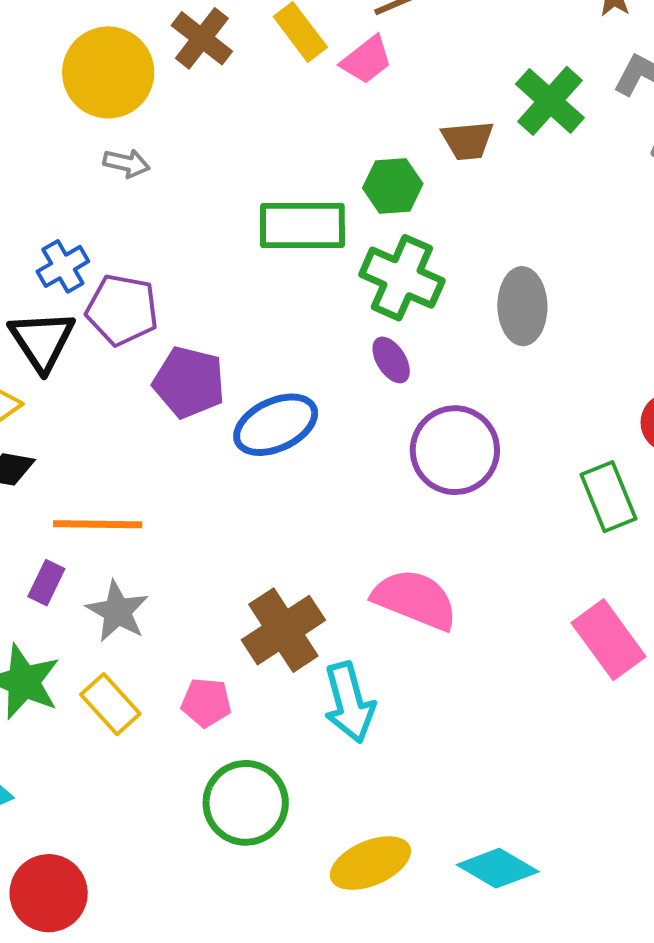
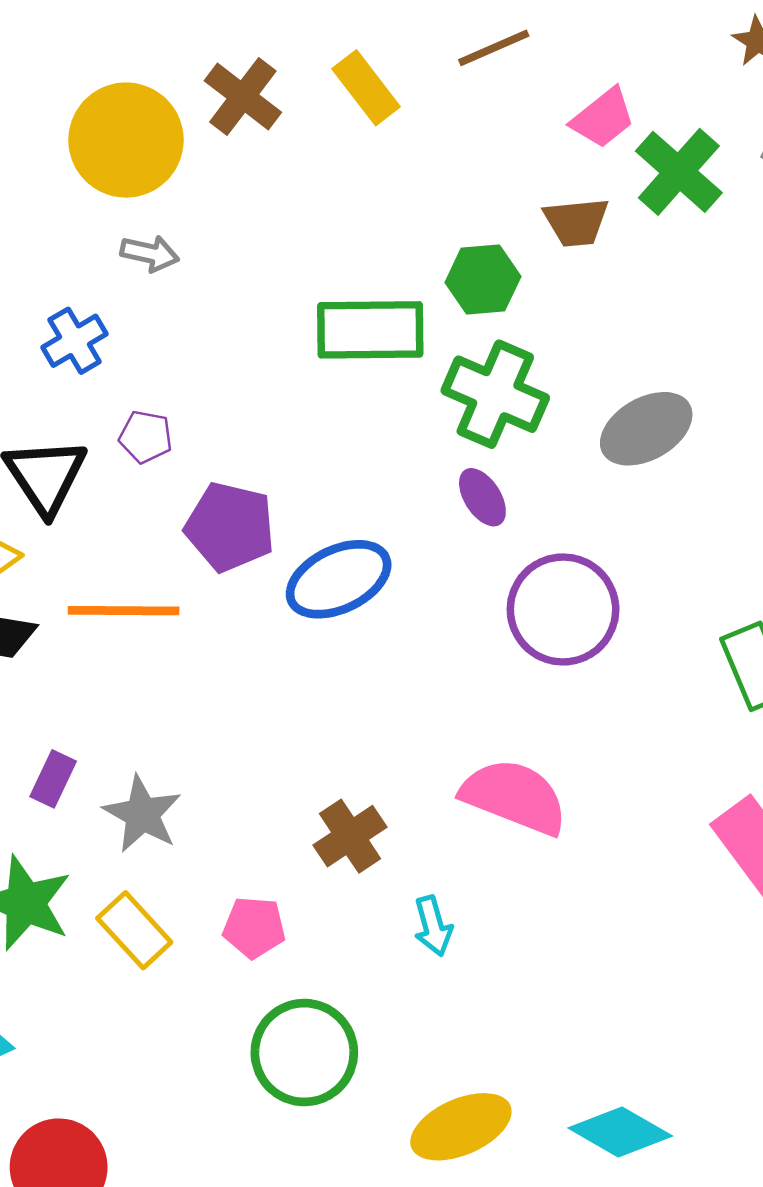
pink trapezoid: (366, 60) -> (603, 118), moved
blue cross: (63, 266) -> (75, 341), moved
gray ellipse: (522, 306) -> (646, 429), turned 62
purple pentagon: (122, 310) -> (146, 437), size x0.6
orange line: (98, 524) -> (124, 611), moved
brown cross: (283, 630) -> (350, 836), size x0.7
cyan arrow: (349, 702) -> (433, 926), size x0.6

